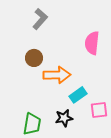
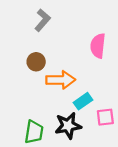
black star: (64, 118) -> (68, 126), size x1.4

